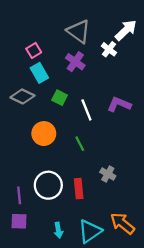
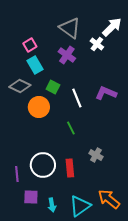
orange circle: (44, 134) -> (39, 107), moved
purple square: (19, 221) -> (31, 197), moved

